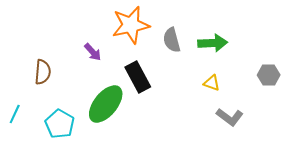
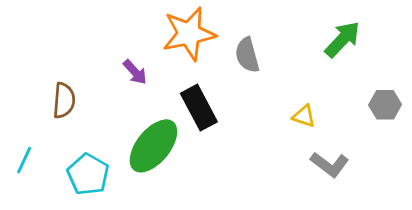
green arrow: (213, 43) -> (342, 39), moved, turned -44

